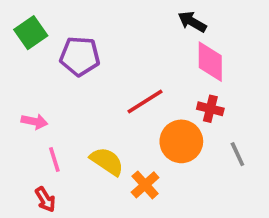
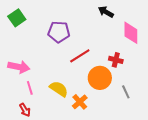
purple pentagon: (80, 56) -> (59, 32), moved
pink diamond: (210, 62) -> (131, 33), moved
pink arrow: (34, 121) -> (19, 67), size x1.5
gray line: (237, 154) -> (126, 92), moved

